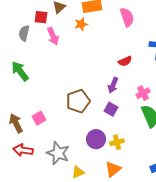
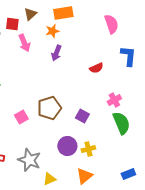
pink semicircle: (127, 17) -> (111, 24), moved
purple arrow: (113, 85) -> (56, 53), moved
pink square: (39, 118) -> (21, 117), moved

